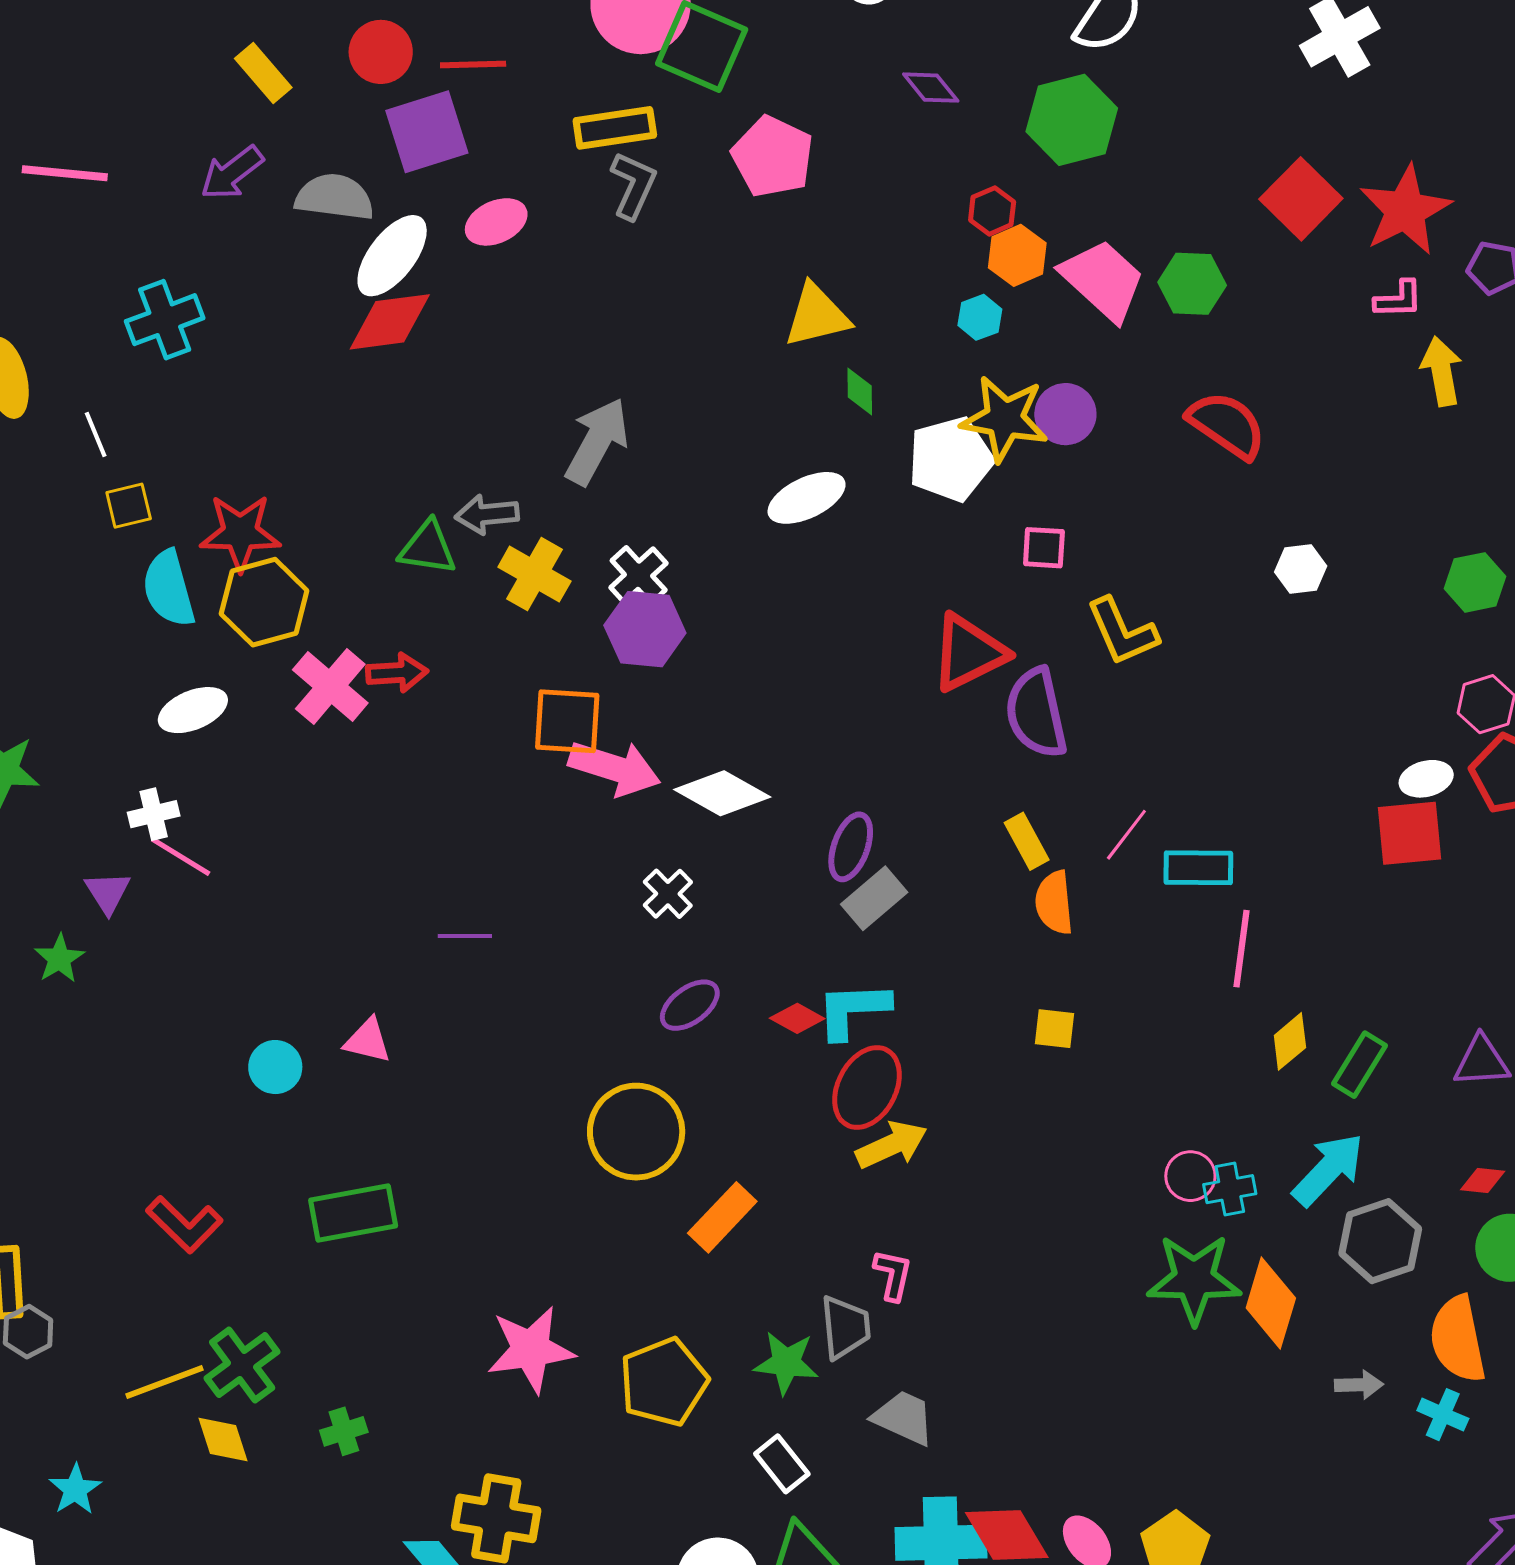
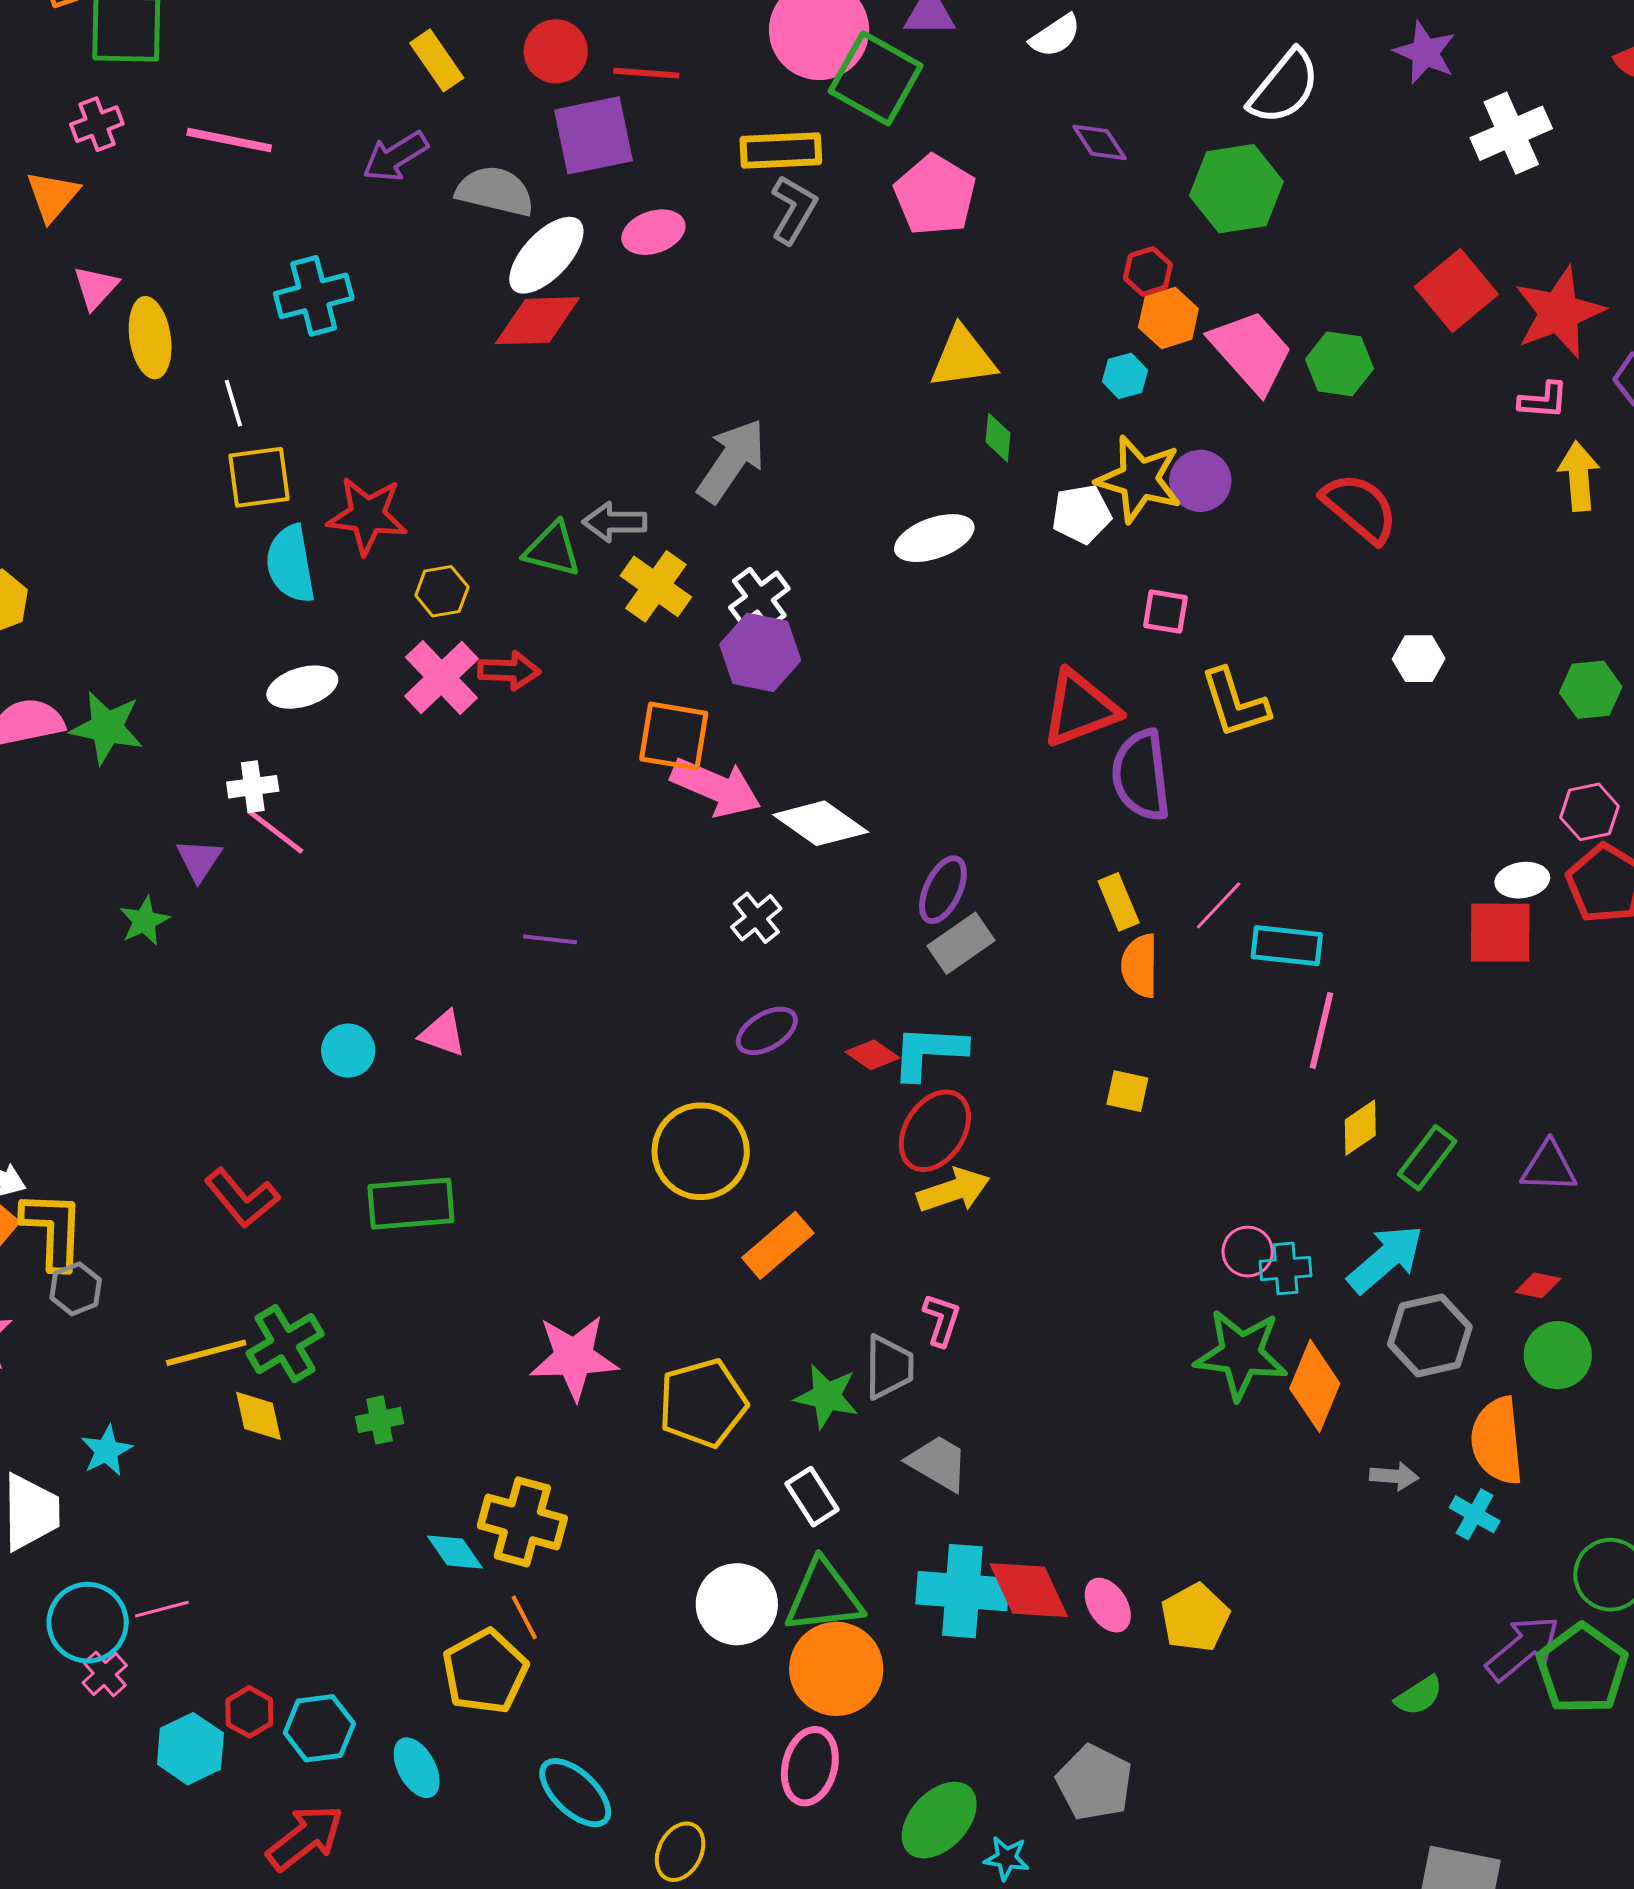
white pentagon: (951, 459) -> (1082, 514), size x0.7
yellow square: (129, 506) -> (259, 477), size x1.4
yellow hexagon: (264, 602) -> (442, 591), moved, size x0.6

